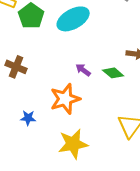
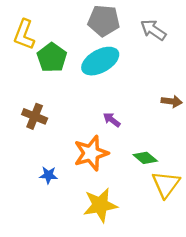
green diamond: (113, 73) -> (145, 158), moved

